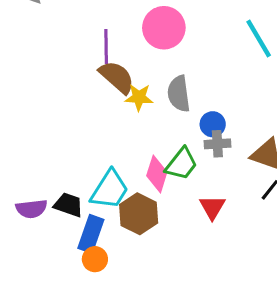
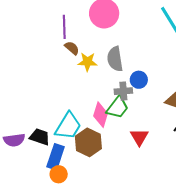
brown semicircle: (117, 77) -> (72, 48), size x0.6
gray cross: (217, 144) -> (123, 91), moved

